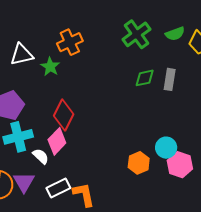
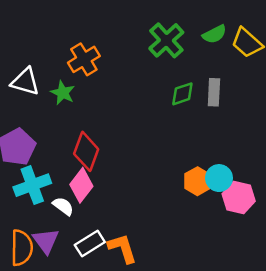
white triangle: (22, 55) -> (25, 82), turned 35
orange hexagon: (139, 163) -> (197, 181), moved

